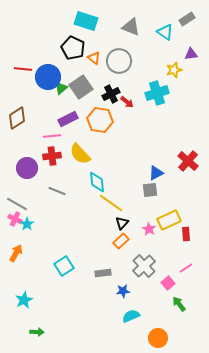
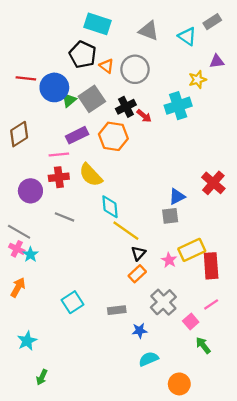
red rectangle: (186, 234) -> (211, 266), size x1.6
green arrow: (37, 332) -> (42, 377), turned 112

